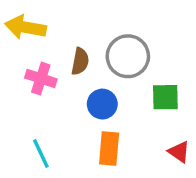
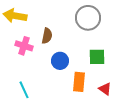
gray circle: (128, 56) -> (88, 18), moved
orange rectangle: (109, 148) -> (79, 82), moved

